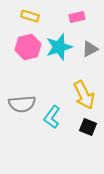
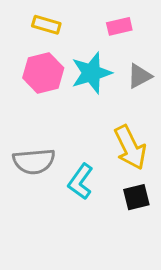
black square: (88, 127) -> (136, 197), turned -36

